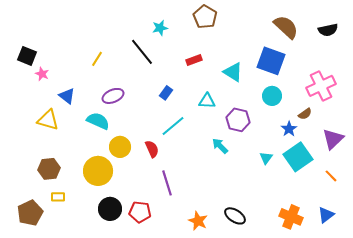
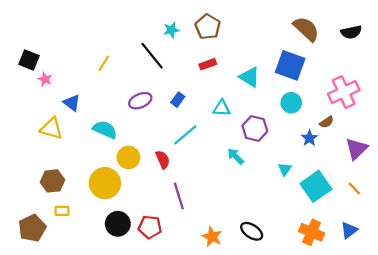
brown pentagon: (205, 17) -> (208, 27), moved
purple ellipse: (113, 96) -> (140, 101), moved
cyan square: (298, 157) -> (316, 186), moved

